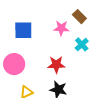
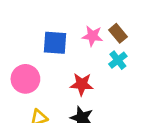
brown rectangle: (79, 17) -> (118, 33), moved
blue square: (23, 30) -> (55, 43), moved

